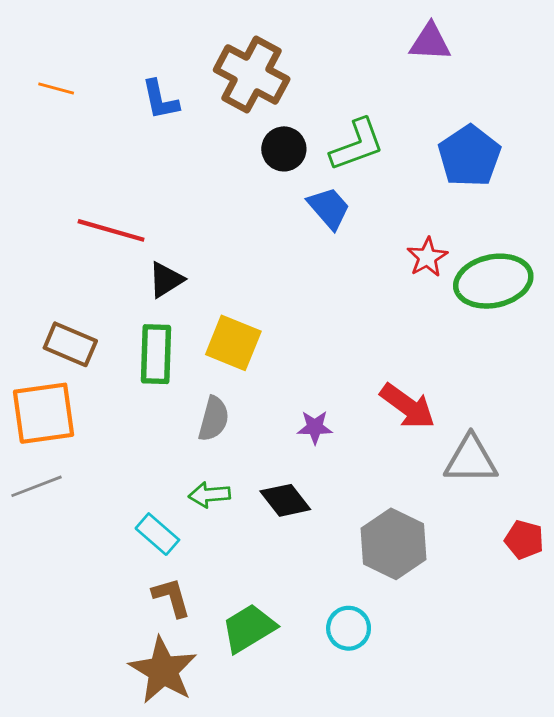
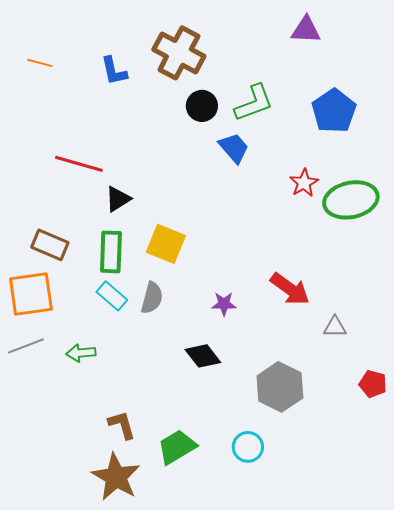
gray triangle: (471, 460) -> (335, 327), size x0.6
green arrow: (209, 495) -> (81, 353), moved
cyan rectangle: (157, 534) -> (112, 296), moved

